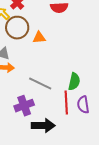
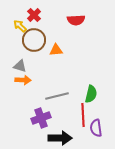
gray line: (40, 84) -> (57, 96), turned -40
purple semicircle: (83, 105) -> (96, 128), moved

